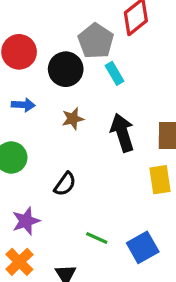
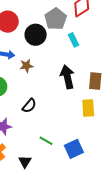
cyan rectangle: (114, 73) -> (74, 40), moved
brown star: (73, 119) -> (26, 66), moved

